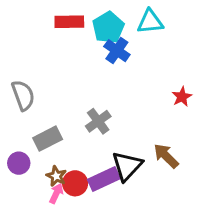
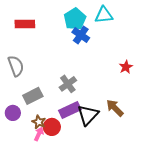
red rectangle: (69, 22) -> (25, 24), moved
purple rectangle: (104, 179) -> (70, 110), moved

